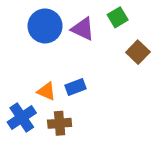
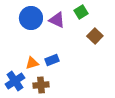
orange triangle: (46, 91) -> (32, 63), turned -40

